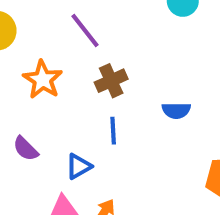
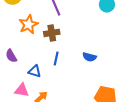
brown cross: (111, 81) -> (52, 33), moved
blue triangle: (79, 166) -> (35, 71), turned 32

